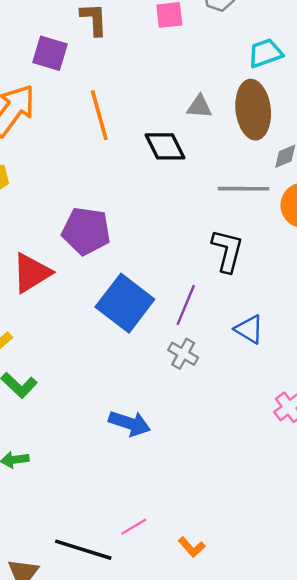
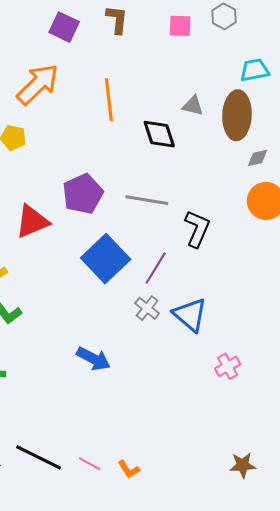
purple square: (50, 53) -> (64, 27), moved
gray line: (244, 189) -> (147, 200), moved
purple pentagon: (86, 231) -> (83, 194), turned 30
blue triangle: (249, 329) -> (190, 315), moved, size x1.4
pink line: (134, 527) -> (90, 464), moved, turned 50

